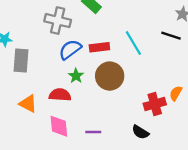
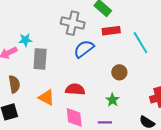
red rectangle: (99, 47) -> (111, 31), moved
green star: (76, 76) -> (112, 100), moved
brown circle: (110, 76) -> (119, 72), size x0.6

